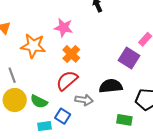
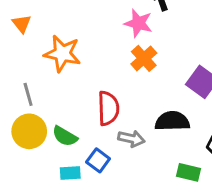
pink star: (64, 28) -> (138, 23), moved
orange cross: (71, 54) -> (144, 58), moved
red semicircle: (67, 81) -> (108, 108), turned 125

